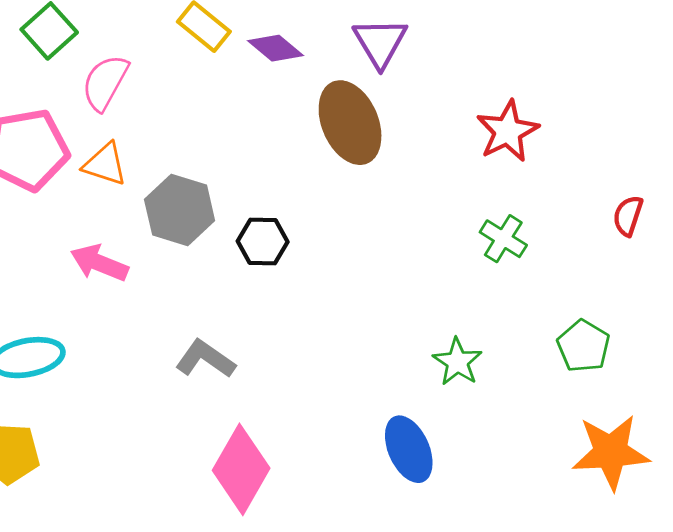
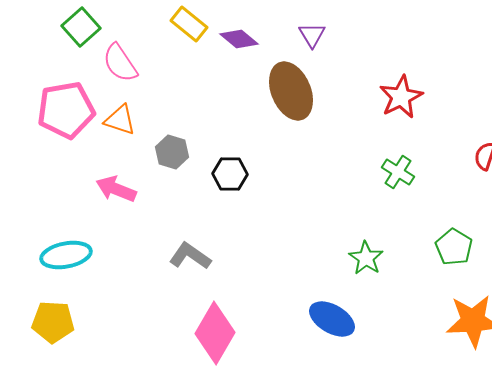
purple triangle: (380, 42) -> (312, 35), size x0.7
pink semicircle: (105, 82) -> (120, 63), turned -63
gray hexagon: (180, 210) -> (172, 152), size x0.7
blue ellipse: (409, 449) -> (332, 319), turned -36

